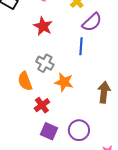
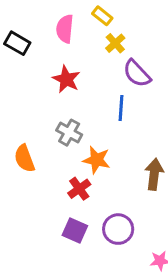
purple semicircle: (92, 22) -> (137, 73), turned 90
orange semicircle: (25, 81) -> (24, 158), moved
red cross: (42, 105) -> (79, 189), moved

